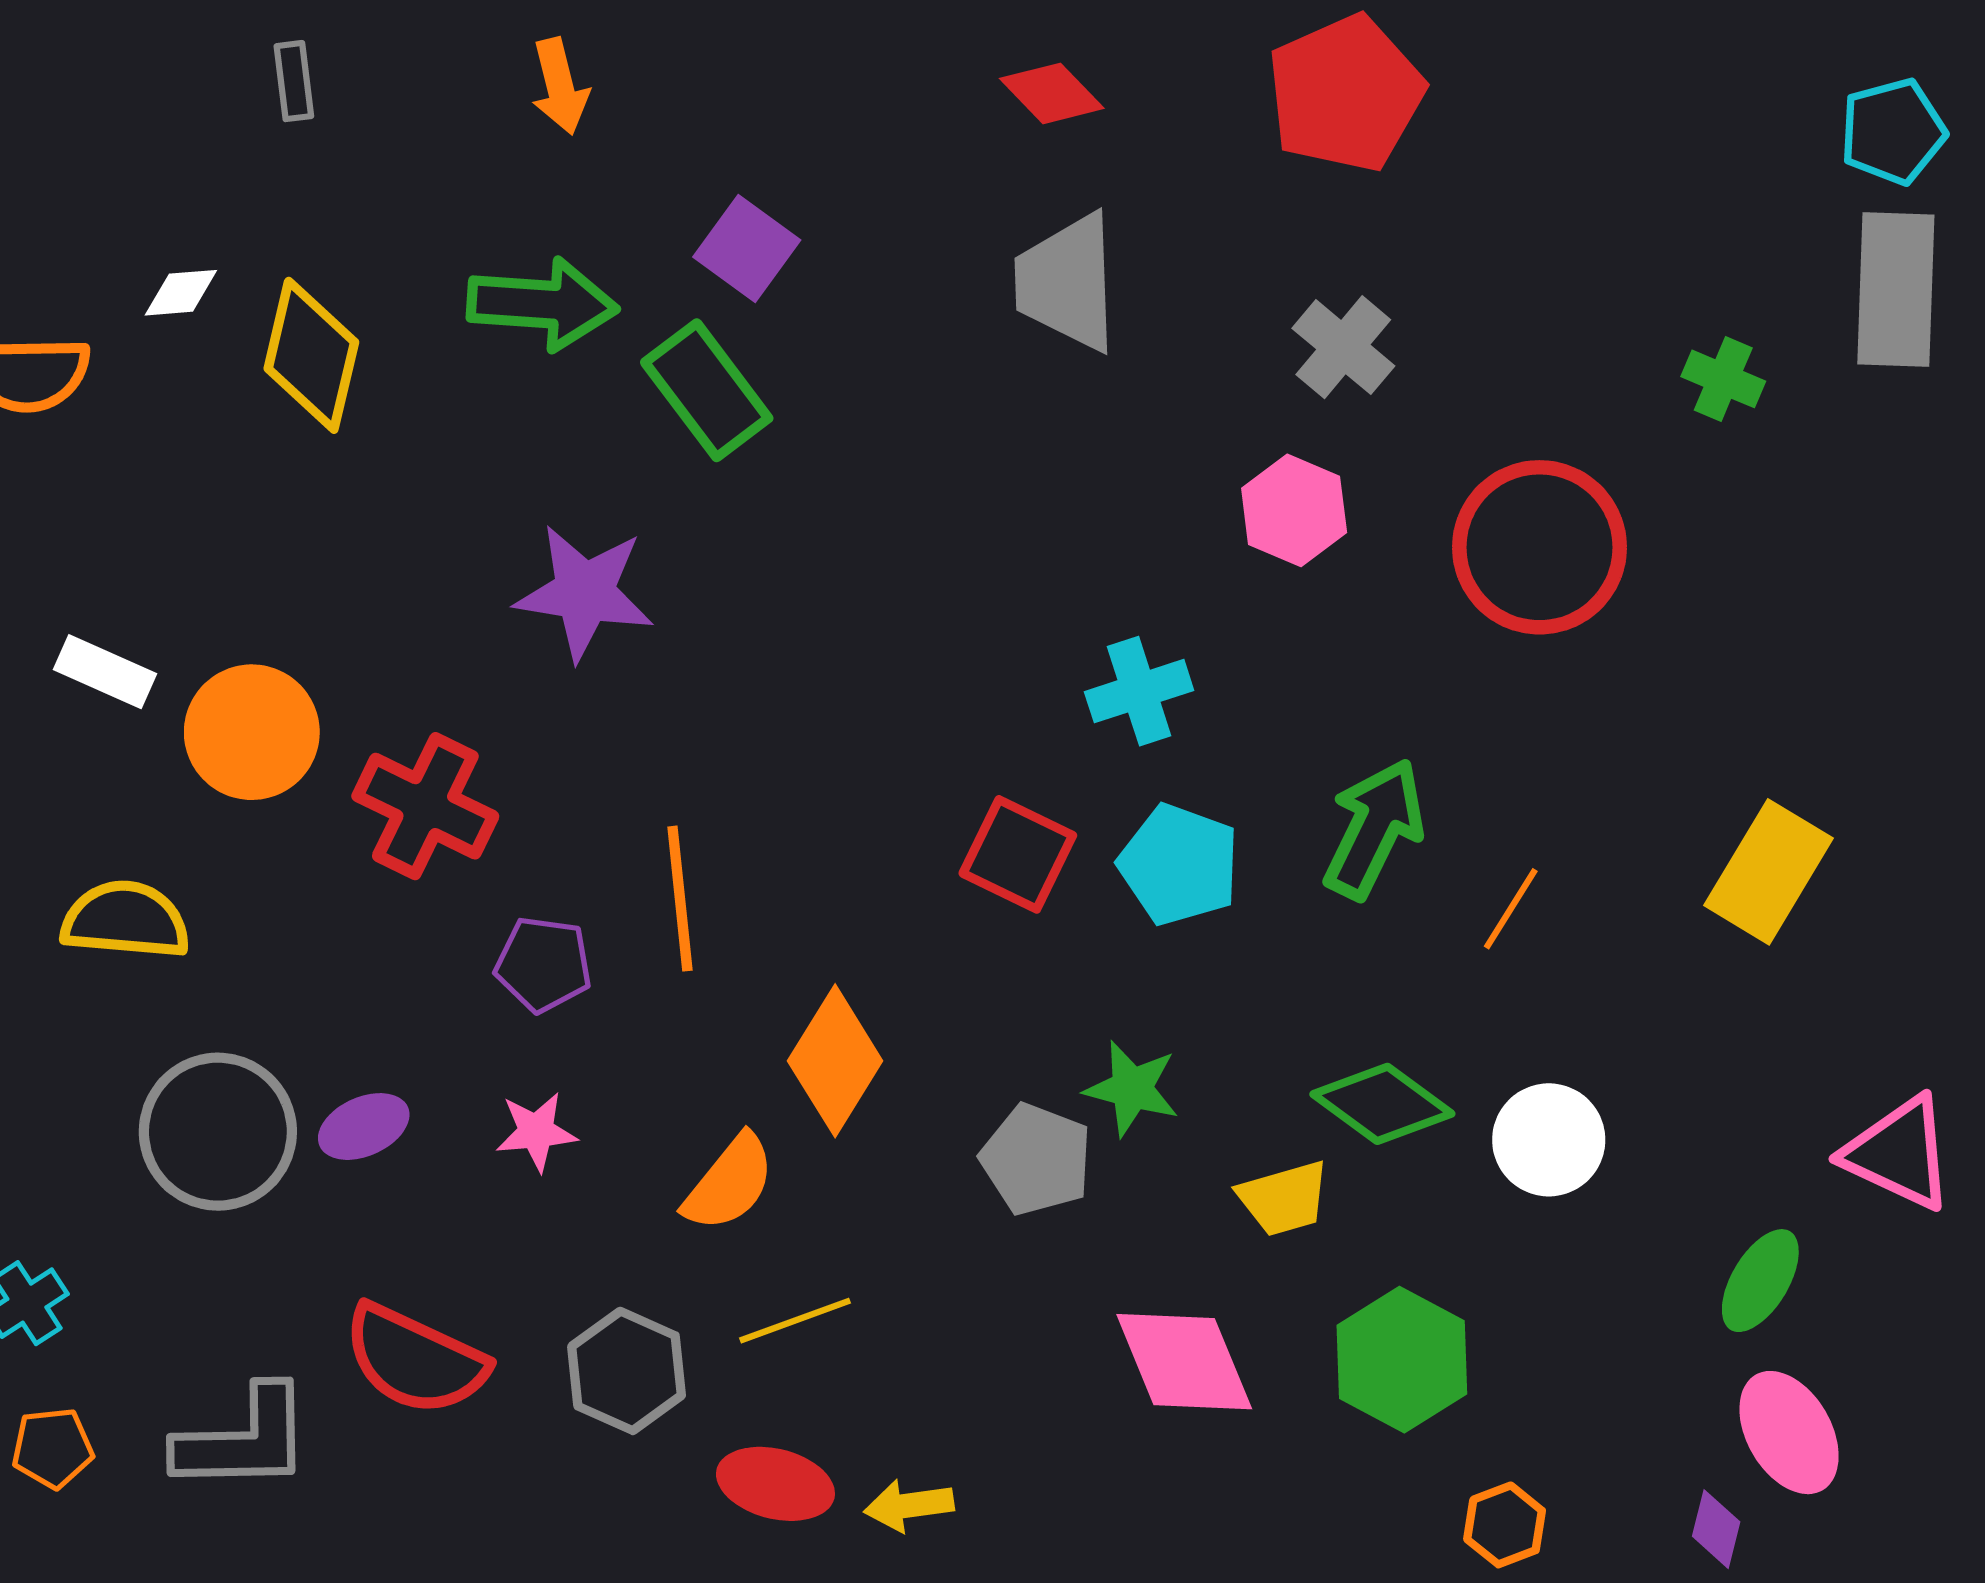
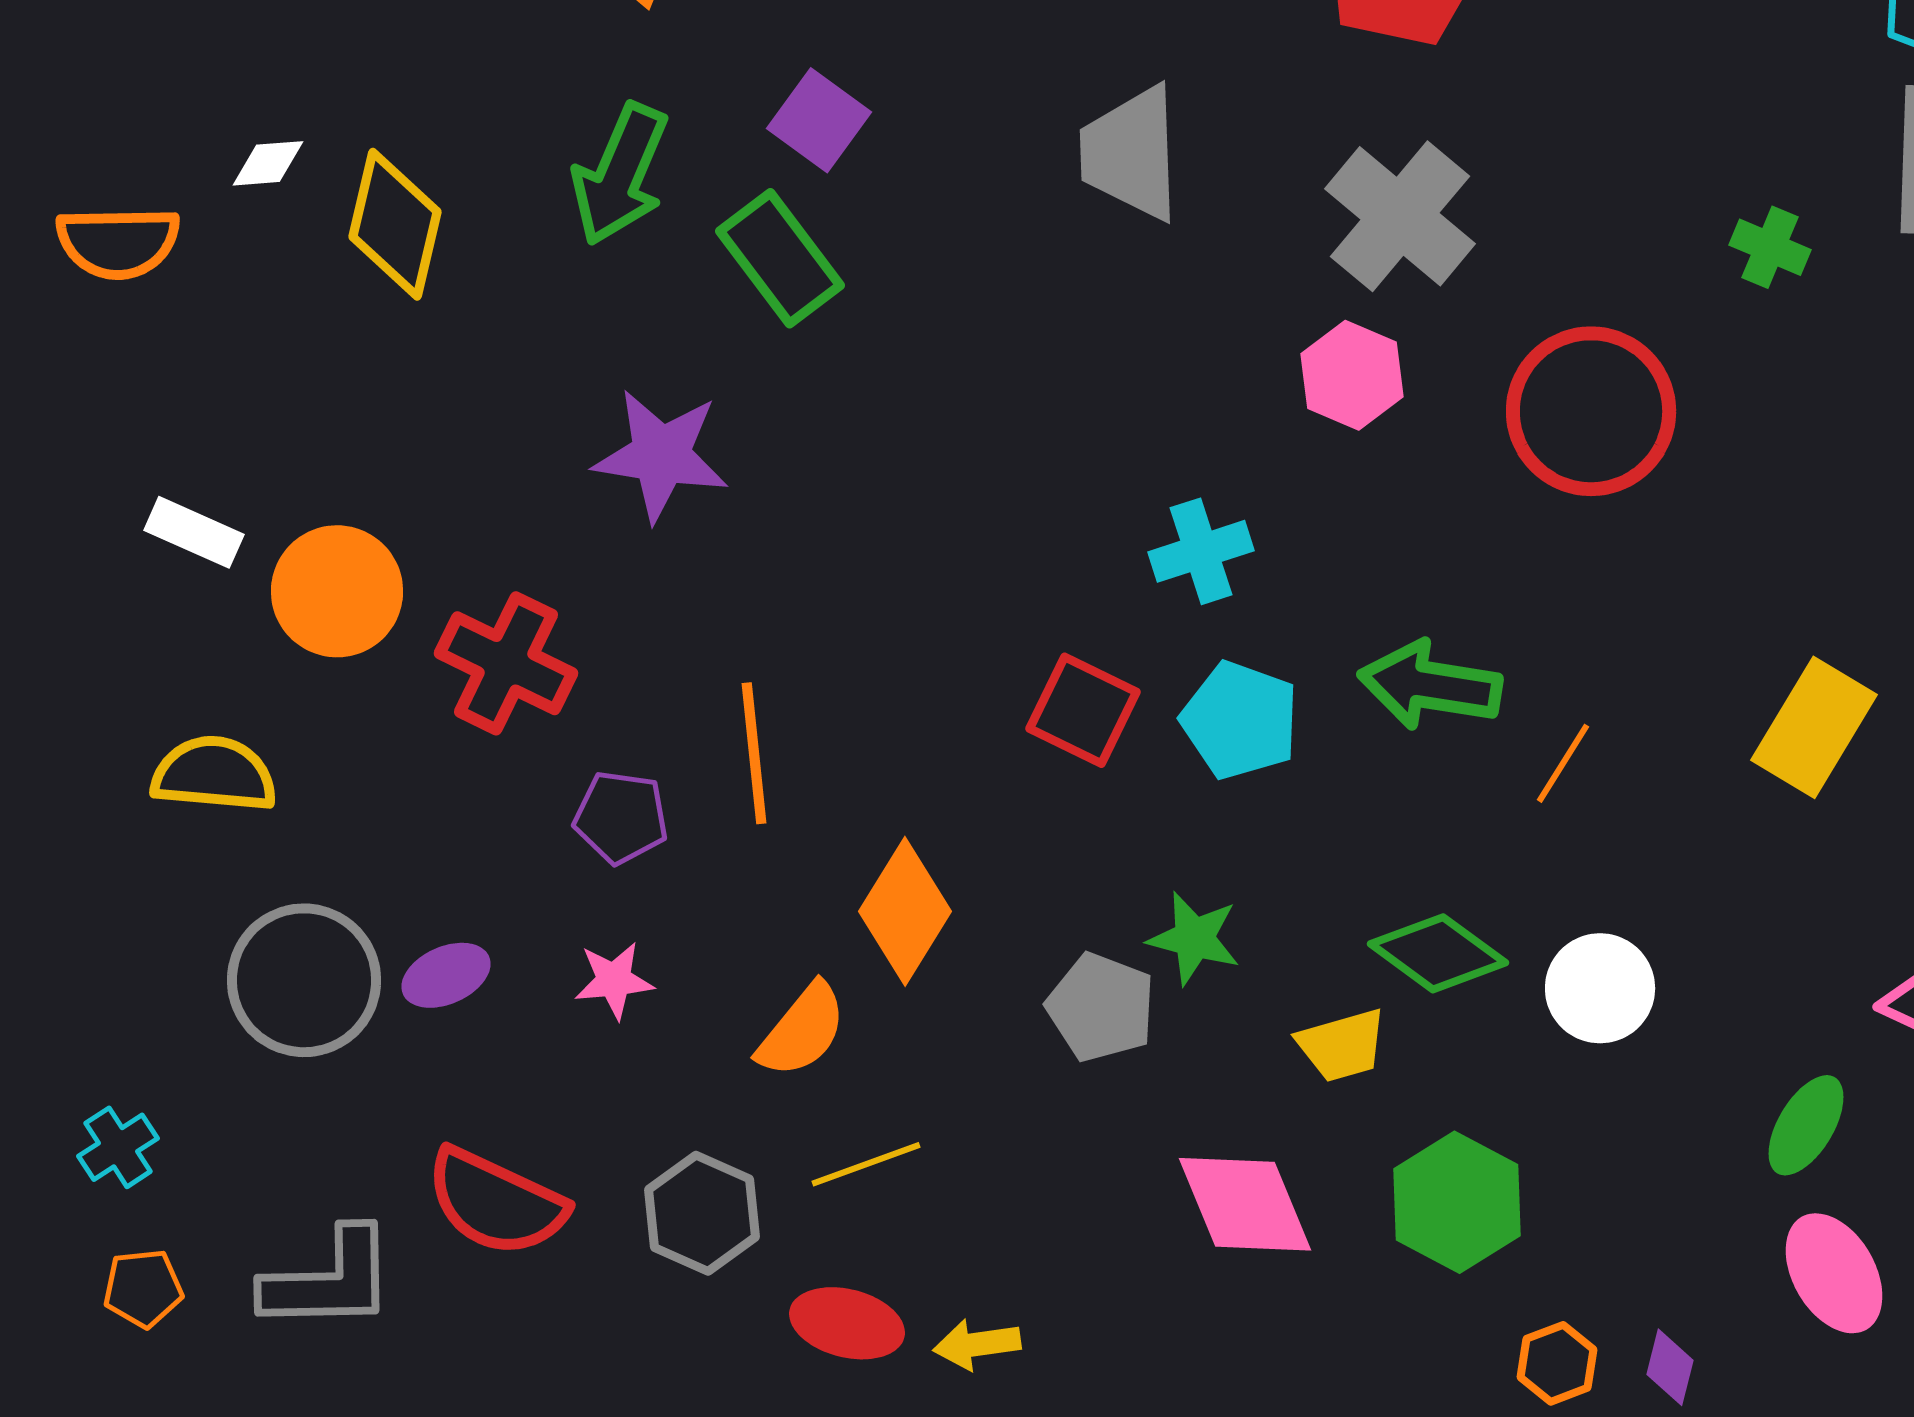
green arrow: (542, 304) -> (620, 174), turned 109
gray cross: (1343, 347) -> (1400, 216), size x1.5
green arrow: (1374, 829) -> (1430, 685), turned -107
purple diamond: (1716, 1529) -> (1670, 1367), moved

